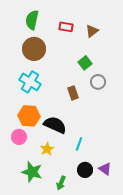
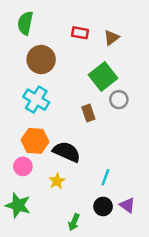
green semicircle: (32, 20) -> (25, 23), moved
green square: (85, 63) -> (103, 77), size x1.6
cyan line: (79, 144) -> (105, 177), moved
green star: (32, 172) -> (18, 205), moved

